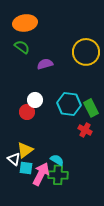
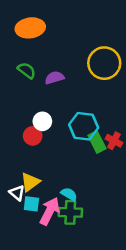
green semicircle: (22, 47) -> (27, 70), moved
green rectangle: (91, 108) -> (97, 142), moved
red cross: (85, 130) -> (114, 141), moved

